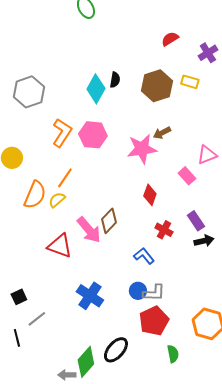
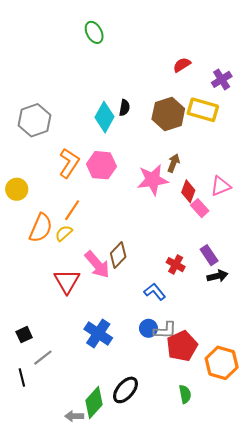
yellow rectangle: (190, 82) -> (203, 110), size x1.6
brown arrow: (162, 133) -> (174, 163), turned 138
red diamond: (150, 195) -> (188, 191), moved
red triangle: (60, 246) -> (67, 281), turned 40
red pentagon: (154, 321) -> (182, 346), moved

